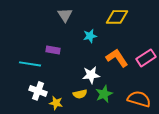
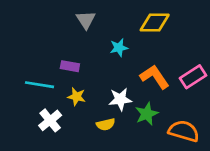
white cross: (38, 91) -> (50, 120), turned 30
green star: (104, 94) -> (147, 114), moved
yellow star: (56, 103) -> (77, 97), moved

